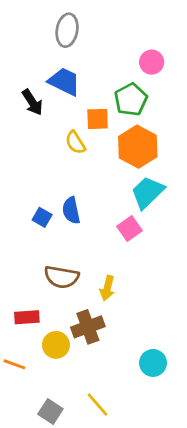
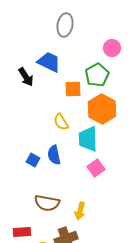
gray ellipse: (67, 30) -> (65, 25), moved
yellow semicircle: (75, 143) -> (61, 122), moved
cyan trapezoid: (147, 192) -> (88, 139), moved, turned -48

